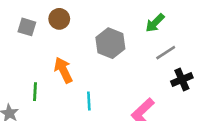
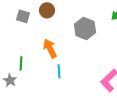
green line: (35, 92) -> (21, 63), moved
cyan line: (89, 101) -> (59, 71), moved

